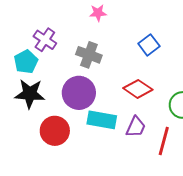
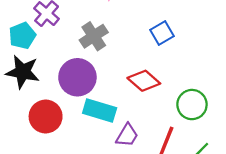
gray cross: (89, 55) -> (94, 36), turned 30
purple trapezoid: (136, 127) -> (127, 135), moved

